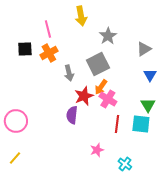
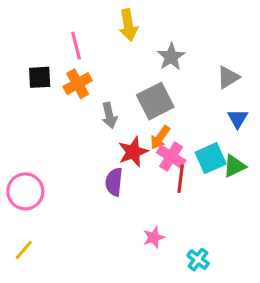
green triangle: (148, 105) -> (234, 166), turned 35
red line: (117, 124) -> (181, 179), moved
cyan square: (141, 124) -> (211, 158), moved, turned -30

